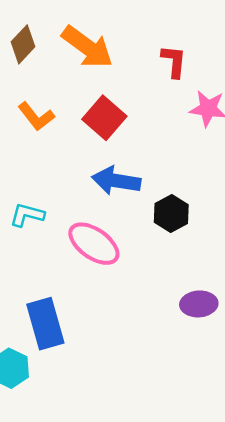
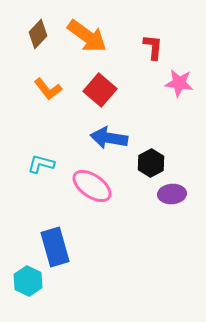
purple ellipse: (199, 304) -> (172, 194), moved

